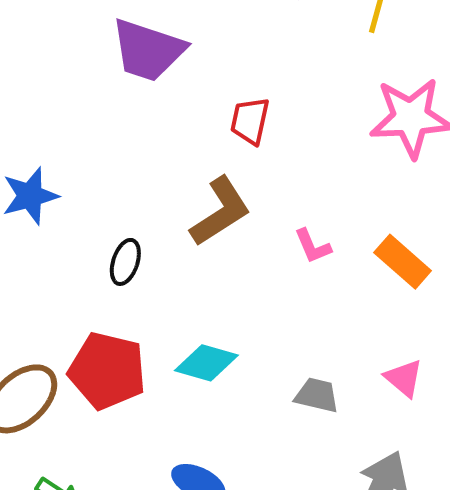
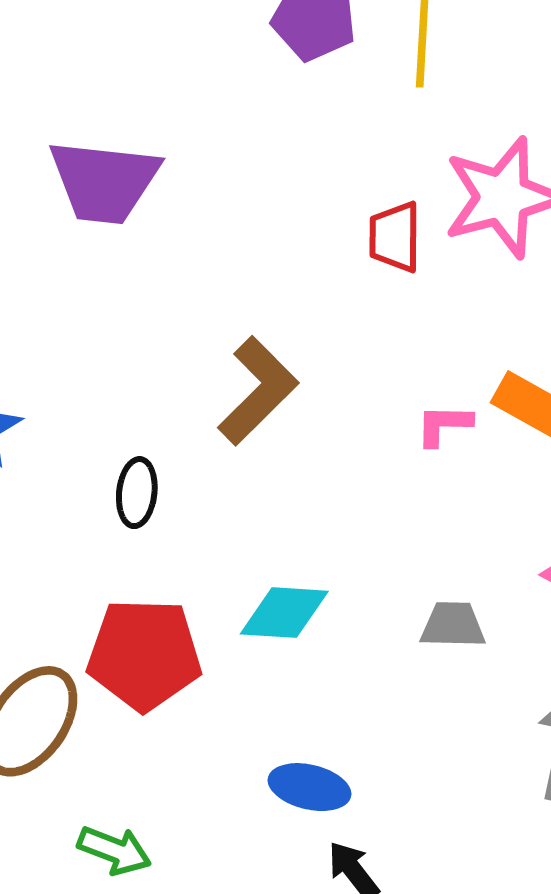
red trapezoid: (250, 121) -> (395, 237), moved
pink L-shape: (313, 246) -> (444, 425), moved, turned 126

